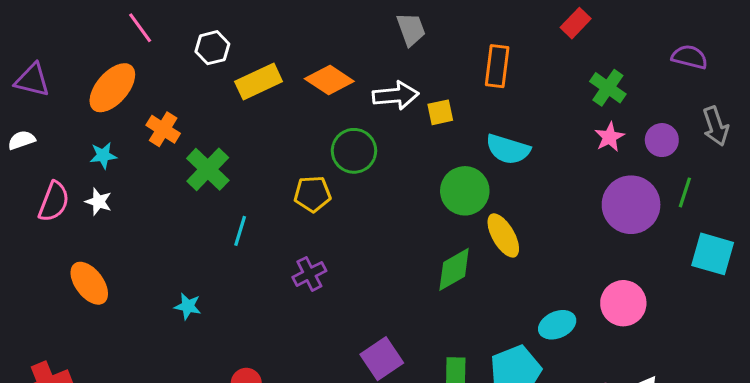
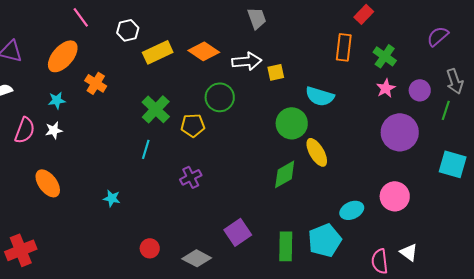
purple semicircle: (690, 57) -> (438, 36), turned -55
orange rectangle: (497, 66) -> (344, 47), moved
green cross: (208, 169) -> (156, 109), moved
green line: (685, 192) -> (446, 110), moved
white star: (99, 202) -> (54, 130), turned -30

